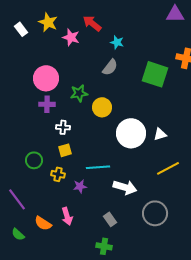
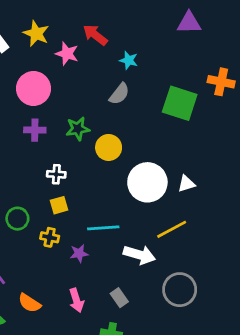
purple triangle: (175, 14) -> (189, 23), moved
pink circle: (46, 78) -> (33, 88), moved
purple cross: (47, 104) -> (35, 130), moved
yellow line: (168, 168) -> (172, 229), moved
pink arrow: (67, 216) -> (76, 300), moved

